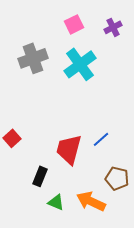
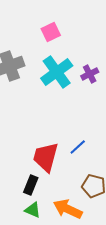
purple cross: (113, 27) -> (90, 74), moved
black rectangle: (40, 176) -> (31, 185), moved

